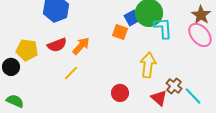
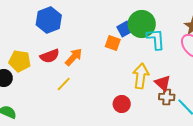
brown cross: (174, 86) -> (167, 97), turned -35
red circle: (120, 93) -> (122, 104), moved
red triangle: (159, 98) -> (163, 83), moved

